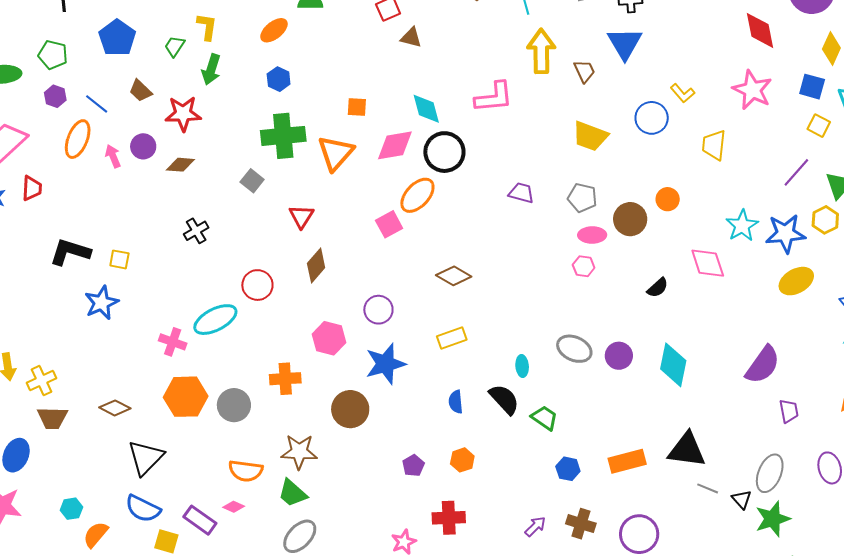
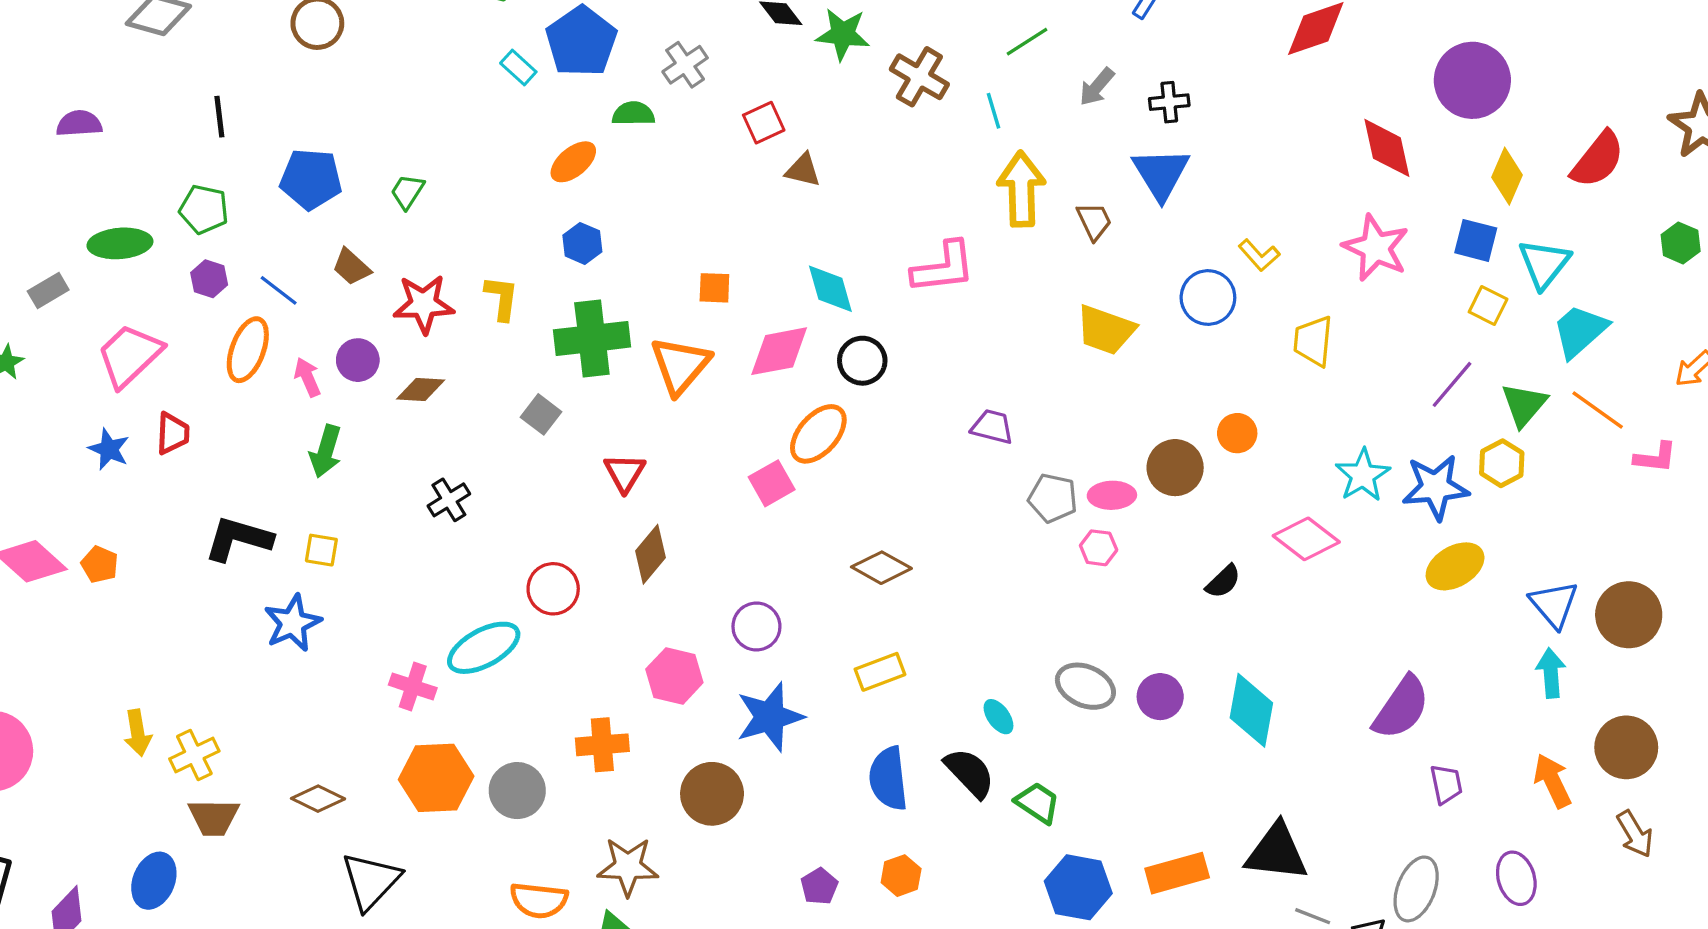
yellow L-shape: (207, 27) -> (502, 298), moved
blue pentagon: (117, 38) -> (311, 179), turned -30
green arrow: (211, 70) -> (326, 451), moved
black circle: (444, 152) -> (862, 361), size x0.7
gray pentagon: (582, 198) -> (1053, 498), moved
pink diamond: (708, 263) -> (1306, 539), turned -33
cyan ellipse: (522, 366) -> (998, 717), turned -30
blue semicircle: (456, 402) -> (888, 779), size x1.6
blue hexagon: (568, 469) -> (1078, 887), size x1.6

